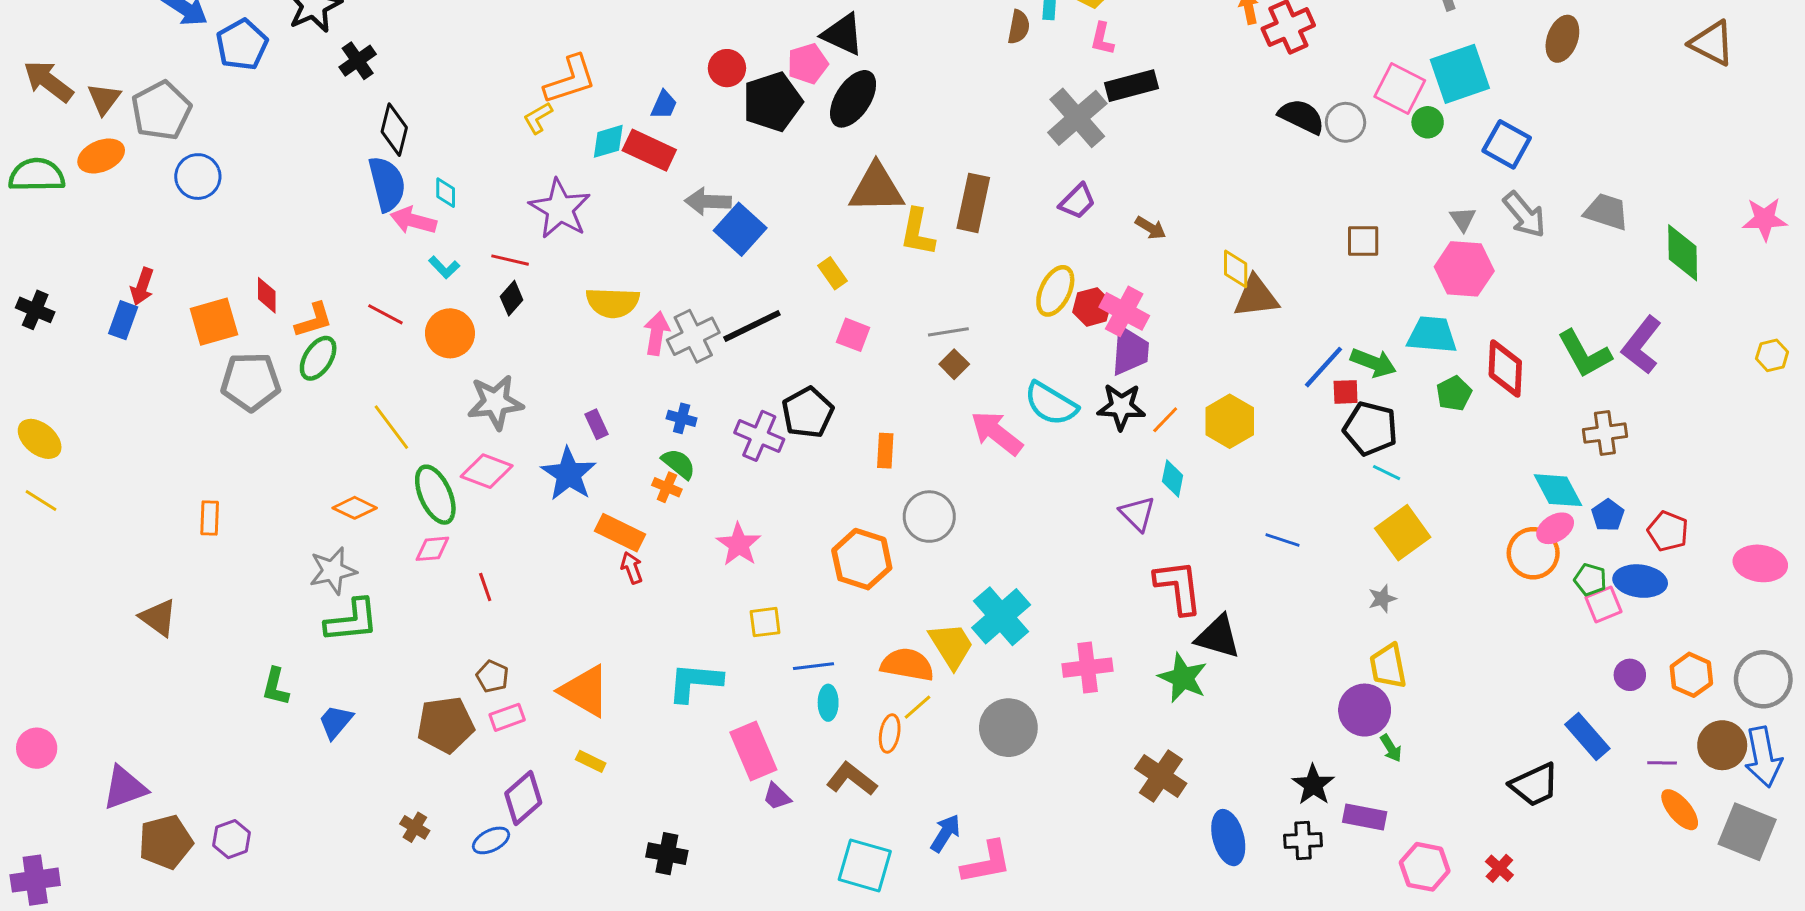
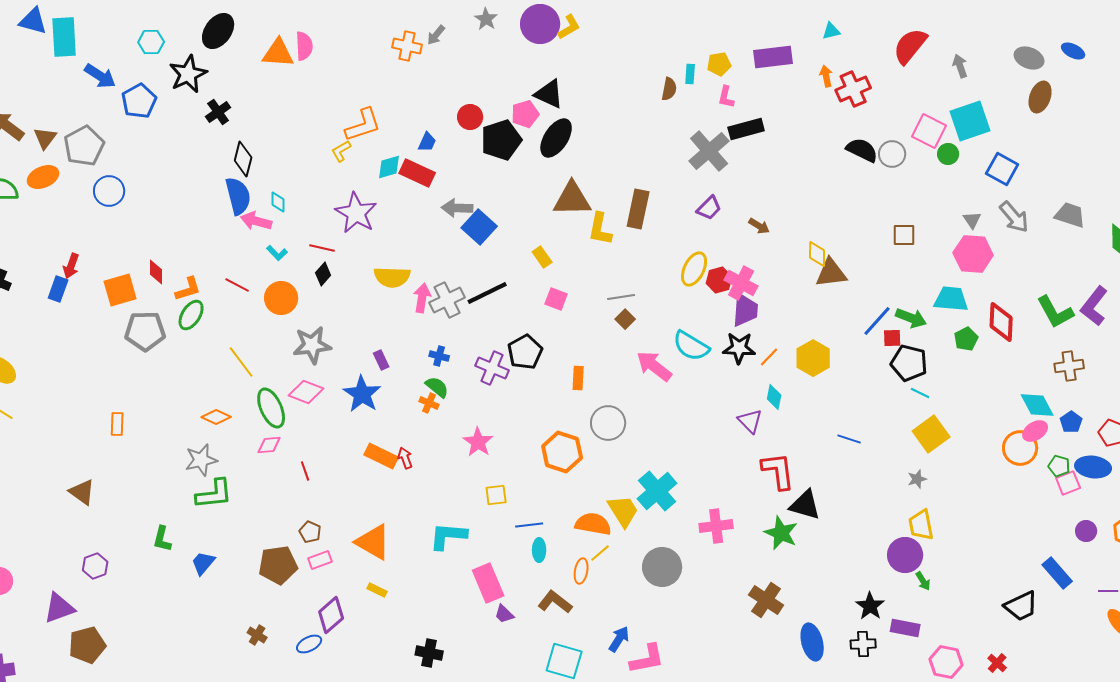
orange rectangle: (620, 533) -> (381, 456), moved
purple hexagon: (232, 839) -> (95, 566), moved

